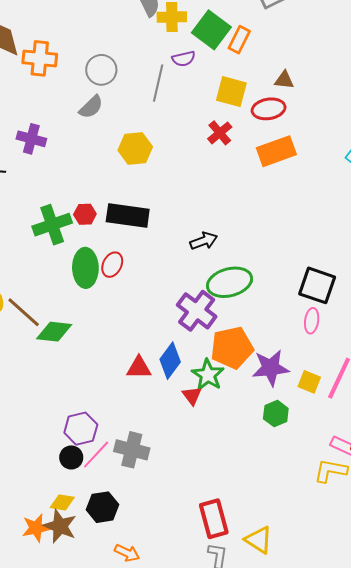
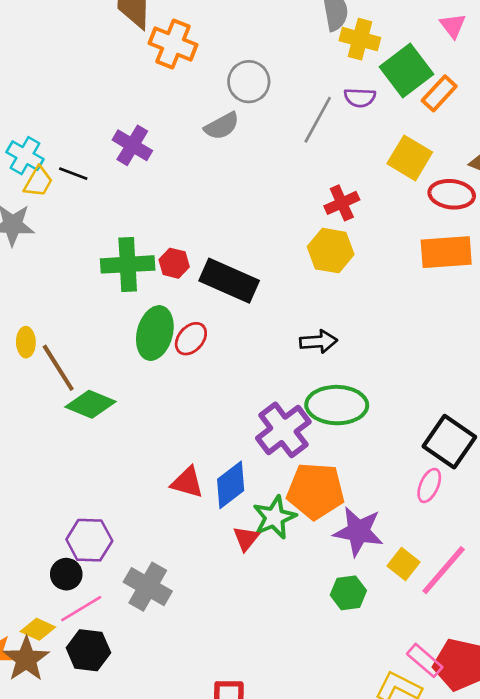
red cross: (220, 133) -> (342, 203), moved
yellow hexagon: (135, 148) -> (331, 251), moved
pink line: (96, 455) -> (81, 609), moved

